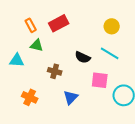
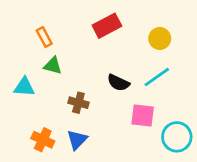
red rectangle: (59, 23) -> (107, 26), moved
cyan line: (110, 53) -> (157, 77), turned -66
blue triangle: (71, 97) -> (77, 140), moved

